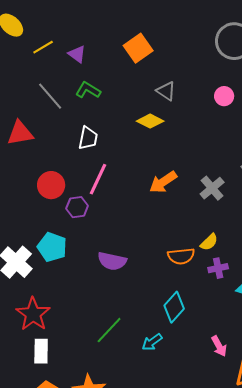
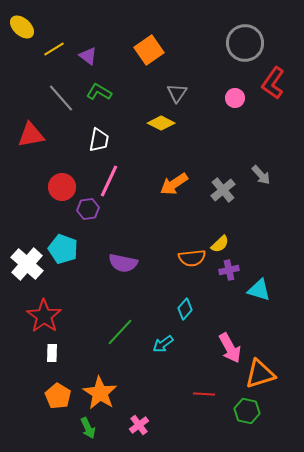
gray triangle: (166, 91) -> (177, 93), turned 30
cyan diamond: (174, 307) -> (185, 309), size x0.7
pink arrow: (219, 346) -> (230, 348), size x1.4
white rectangle: (41, 351) -> (52, 353), size x0.7

